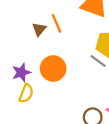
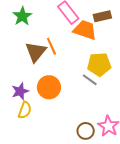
brown triangle: (39, 29) -> (36, 52), size x1.6

